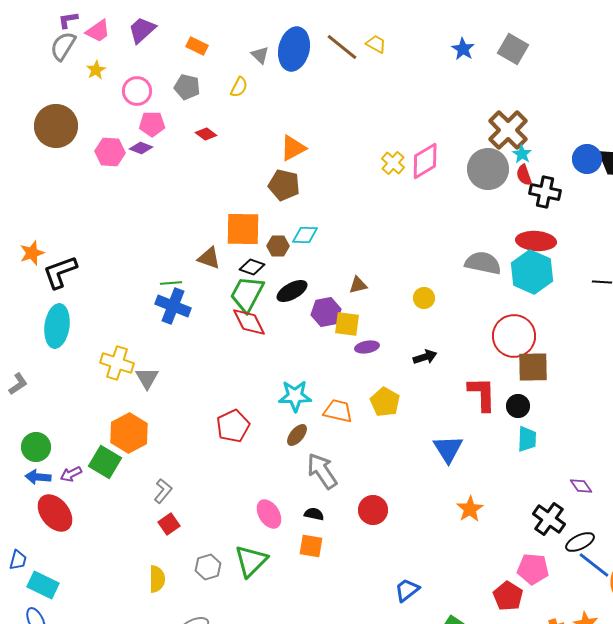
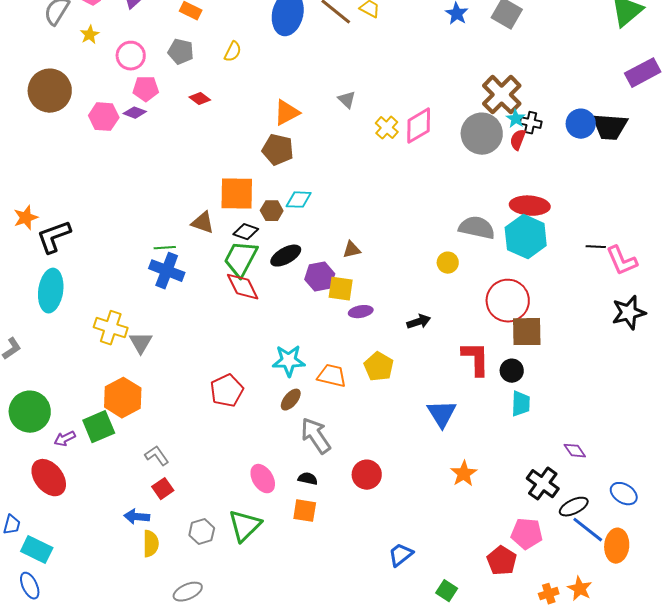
gray triangle: (260, 55) -> (347, 100), moved
red semicircle: (524, 175) -> (518, 140), turned 40
black cross: (545, 192) -> (531, 123), moved, size x0.7
yellow circle: (424, 298) -> (448, 263), moved
green circle: (36, 447) -> (30, 412), size x1.4
green square: (105, 462) -> (99, 427), turned 36
blue arrow: (38, 477) -> (137, 517), moved
gray L-shape: (163, 491) -> (157, 456), turned -75

